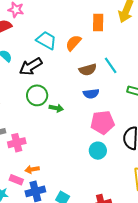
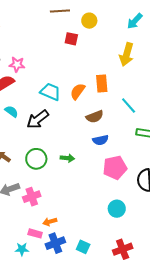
orange rectangle: (98, 23) -> (102, 84), moved
cyan line: (111, 65) -> (129, 106), moved
green circle: (37, 95) -> (36, 159), moved
cyan circle: (98, 151) -> (117, 209), moved

